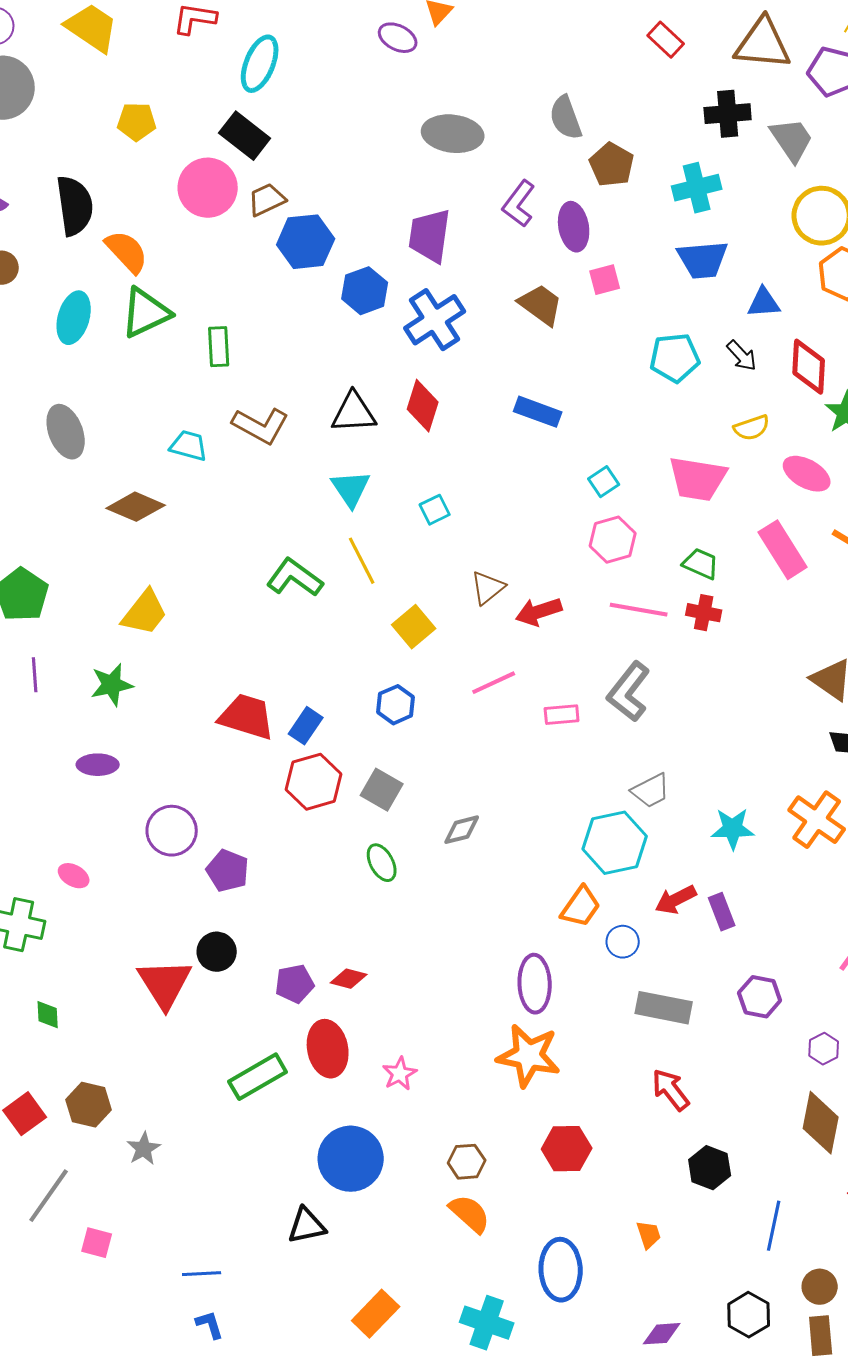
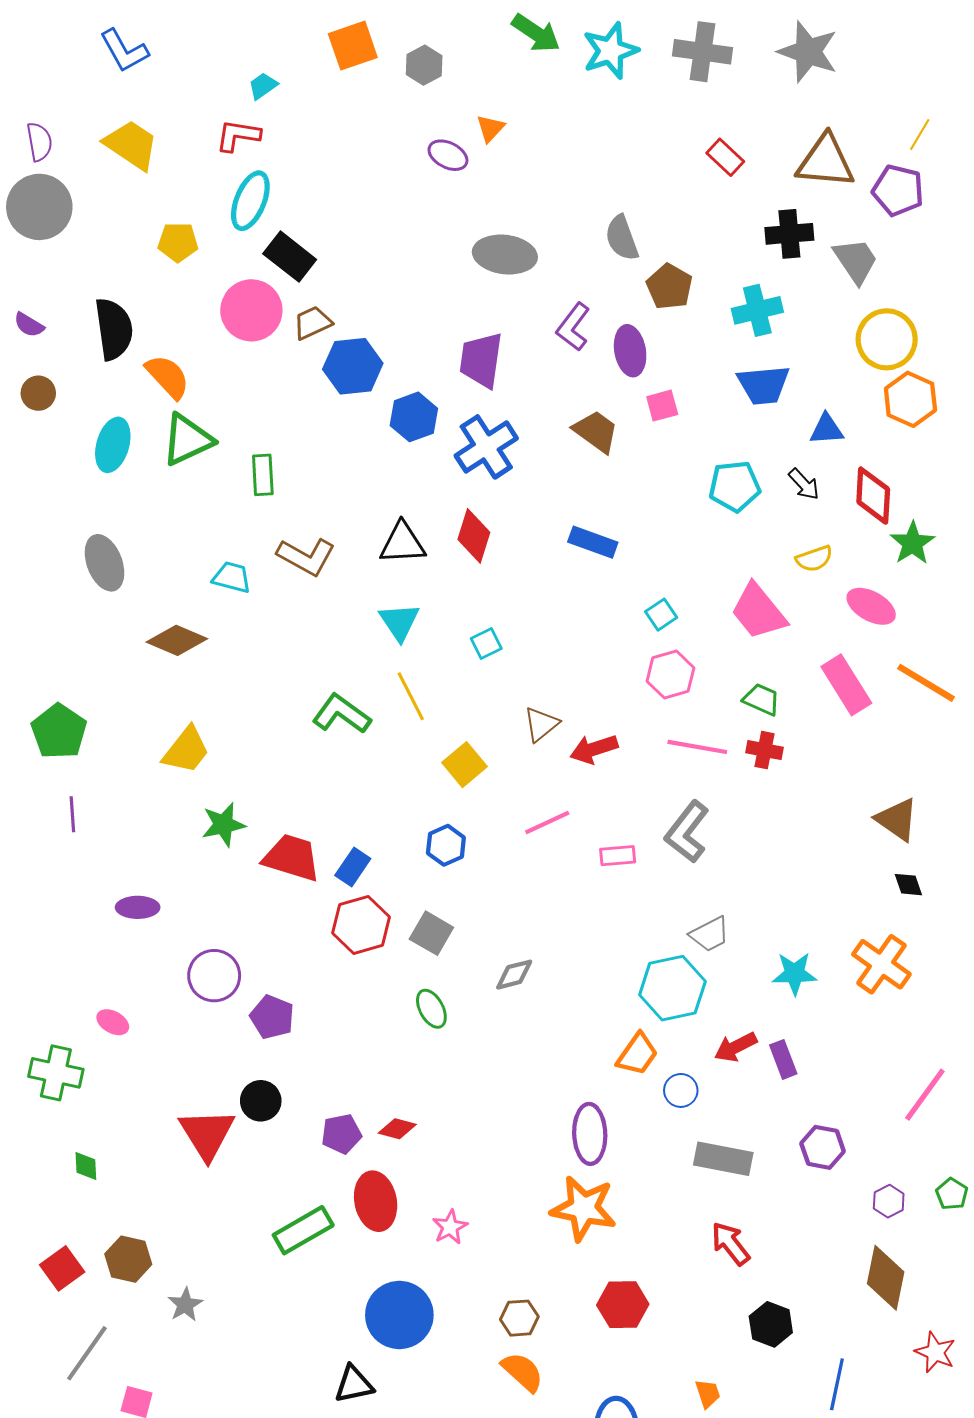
cyan ellipse: (260, 64) -> (250, 201), moved
pink trapezoid: (698, 479) -> (758, 611), turned 42
green star: (112, 685) -> (223, 825), moved

